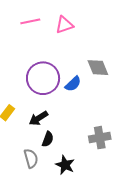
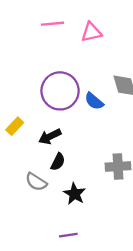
blue semicircle: (73, 84) -> (94, 101), turned 78
gray semicircle: (31, 158) -> (36, 182), turned 132

